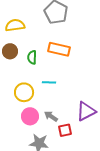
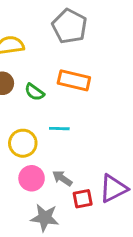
green semicircle: (32, 57) -> (34, 92), turned -56
purple triangle: (86, 111) -> (113, 189), moved

